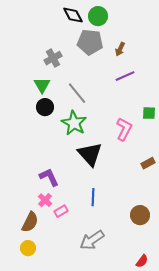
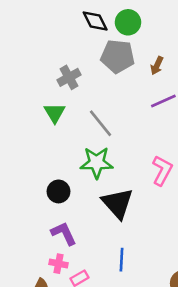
black circle: (45, 107) -> (58, 191), moved
green star: (74, 123) -> (97, 163), turned -30
pink cross: (45, 200) -> (58, 264), turned -32

